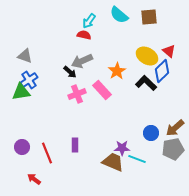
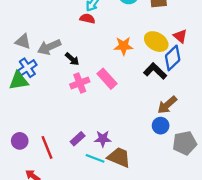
gray arrow: (82, 61) -> (49, 47), moved
orange star: (117, 71) -> (123, 46), moved, turned 30
brown arrow: (175, 128) -> (167, 105), moved
purple rectangle: (75, 145) -> (78, 139), turned 48
purple star: (122, 148) -> (103, 139), moved
cyan line: (137, 159) -> (95, 158), moved

